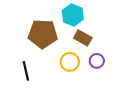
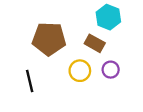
cyan hexagon: (73, 15) -> (108, 17), moved

